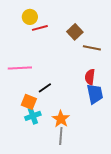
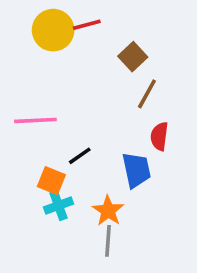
yellow circle: (30, 17) -> (53, 30), size x1.5
red line: (40, 28) -> (87, 25), moved
brown line: (92, 48) -> (147, 94), moved, turned -72
blue trapezoid: (95, 94) -> (136, 170), moved

